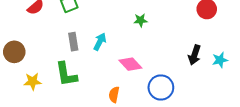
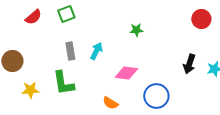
pink diamond: (130, 64) -> (126, 73), turned -40
orange semicircle: (114, 95) -> (110, 103), turned -70

